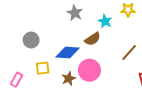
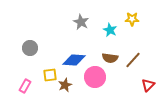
brown semicircle: (93, 39) -> (110, 58), moved, turned 42
gray circle: (31, 40) -> (30, 48), moved
brown star: (69, 79) -> (65, 85), moved

